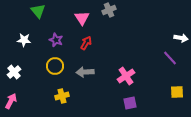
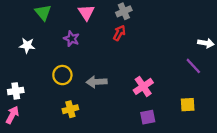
pink triangle: (82, 18) -> (86, 12), moved
purple star: (56, 40) -> (72, 39), moved
red arrow: (86, 43) -> (119, 33), moved
white cross: (14, 72) -> (16, 91), moved, turned 32
yellow square: (177, 92) -> (188, 105), moved

